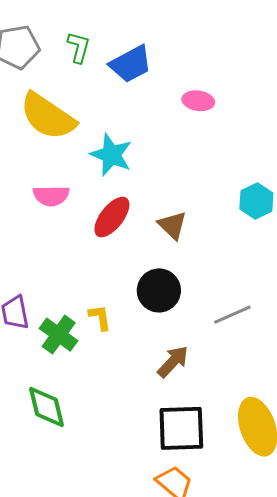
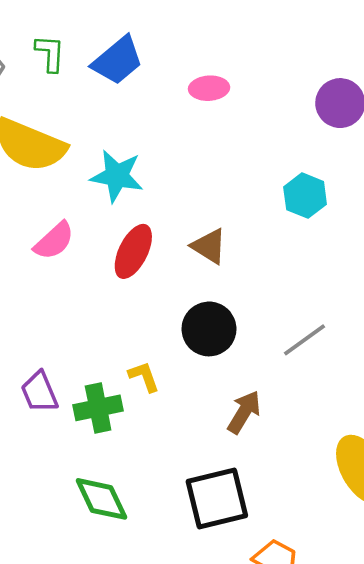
pink semicircle: (51, 196) -> (54, 241), turned -30
green cross: (59, 335) -> (98, 408), turned -36
black square: (181, 428) -> (217, 498), moved

